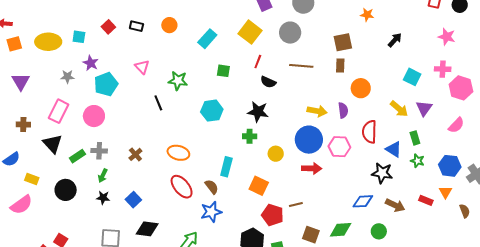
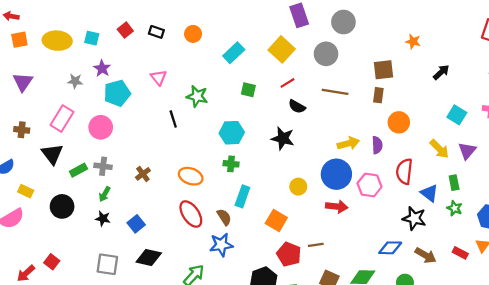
red line: (258, 62) -> (287, 83), turned 32
yellow arrow: (317, 111) -> (348, 143), turned -30
green cross: (250, 136) -> (231, 164), moved

